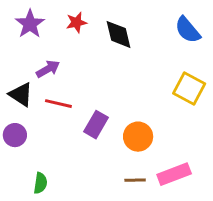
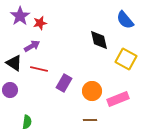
red star: (76, 22) -> (40, 23), moved
black diamond: (119, 34) -> (99, 40), moved
pink rectangle: (174, 174) -> (118, 99), moved

